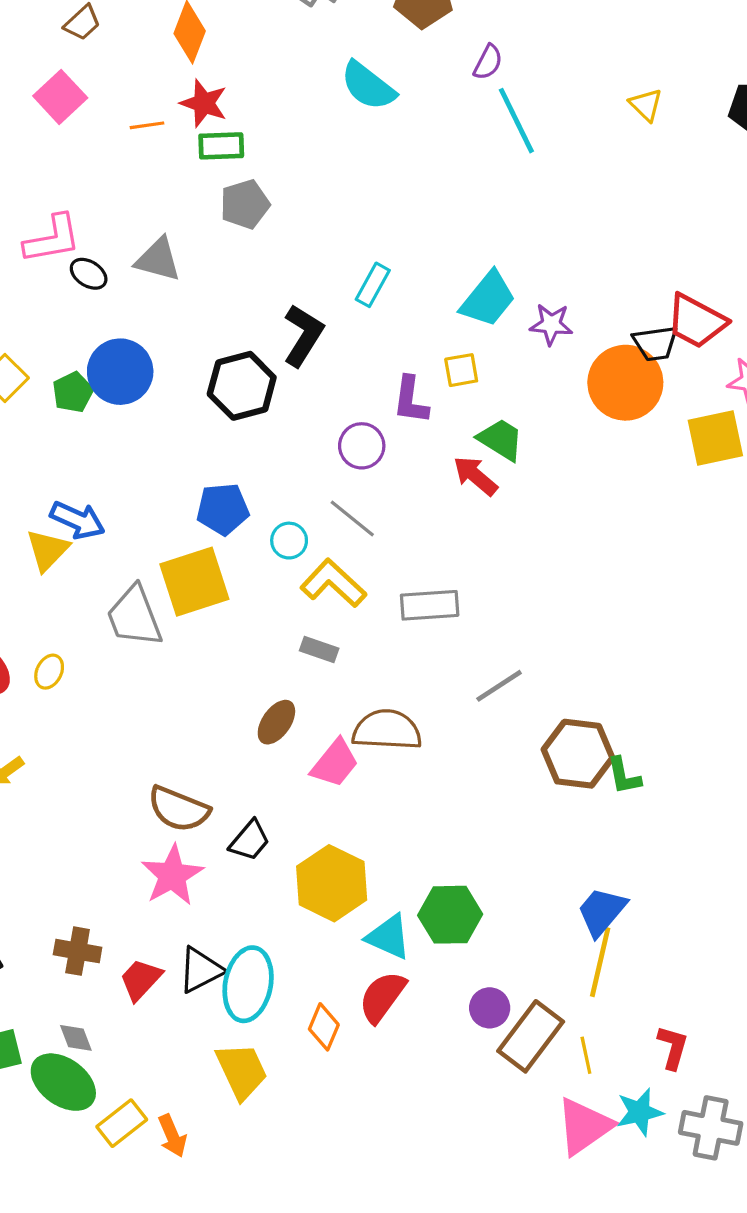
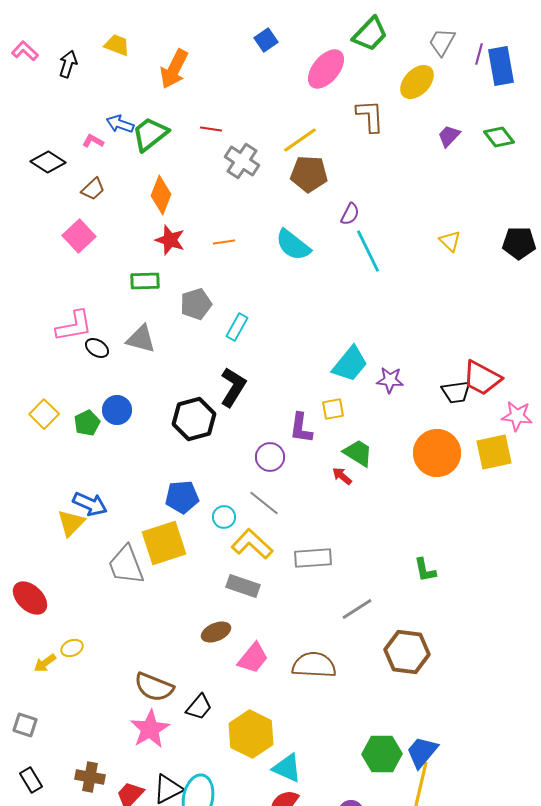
cyan semicircle: (368, 86) -> (293, 245), moved
orange line: (147, 125) -> (224, 242), moved
green rectangle: (221, 146) -> (145, 281), moved
cyan rectangle: (373, 285) -> (237, 327), moved
blue circle: (120, 372) -> (117, 410), size x0.7
orange circle: (625, 383) -> (437, 453), moved
red arrow: (475, 476) -> (342, 476), size x0.7
gray rectangle: (319, 650) -> (243, 586), size x1.4
yellow ellipse: (49, 672) -> (72, 648), moved, turned 40
brown ellipse: (276, 722) -> (216, 632), turned 32
brown semicircle: (387, 730) -> (314, 665), moved
green L-shape: (624, 776) -> (425, 570), moved
green hexagon: (450, 915) -> (382, 754), moved

